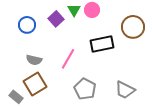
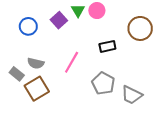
black rectangle: (102, 44) -> (107, 46), size x0.7
gray pentagon: (85, 89) -> (103, 83), moved
gray rectangle: (16, 97) -> (17, 74), moved

